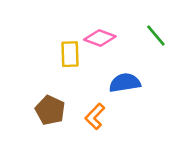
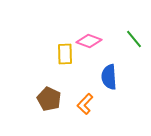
blue semicircle: (125, 83) -> (109, 77), turned -85

